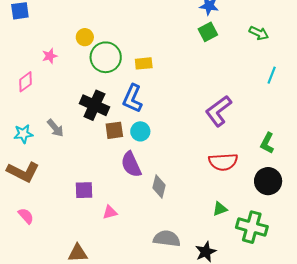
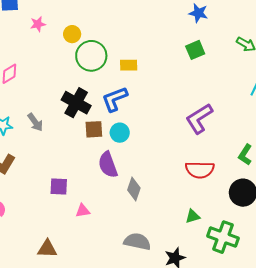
green square: (208, 32) -> (195, 50), moved
pink star: (50, 56) -> (38, 24), moved
blue L-shape: (132, 98) -> (115, 99), turned 40

